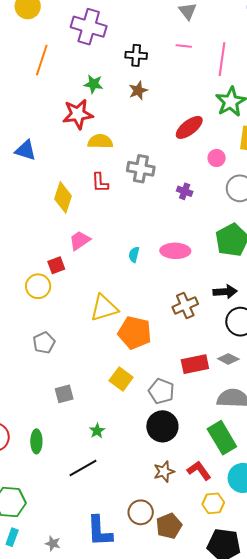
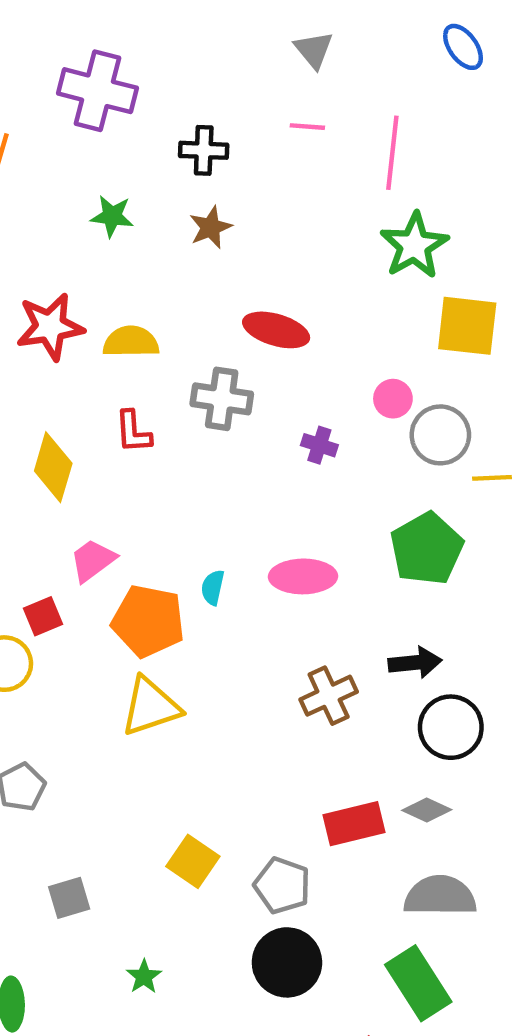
red star: (78, 114) -> (50, 327), moved
red ellipse: (189, 127) -> (276, 330), moved, turned 56
pink circle: (217, 158) -> (393, 399), moved
orange pentagon: (135, 333) -> (148, 621), moved

